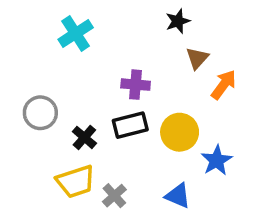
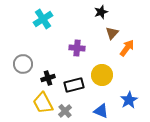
black rectangle: (130, 125) -> (74, 85), moved
black cross: (84, 137) -> (48, 78), turned 32
blue star: (217, 160) -> (129, 100), moved
yellow trapezoid: (76, 182) -> (43, 103), turned 80

